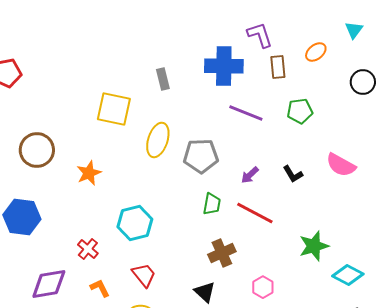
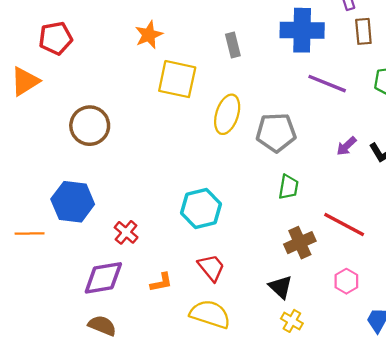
orange star: (89, 173) -> (149, 35), moved
purple arrow: (250, 175) -> (346, 146), moved
red line: (255, 213) -> (344, 224), moved
red cross: (88, 249) -> (126, 232), moved
orange L-shape: (100, 288) -> (161, 282), turned 105

